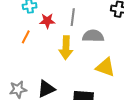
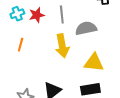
red star: (47, 21) -> (37, 15), moved
yellow triangle: (105, 67) -> (94, 63), moved

